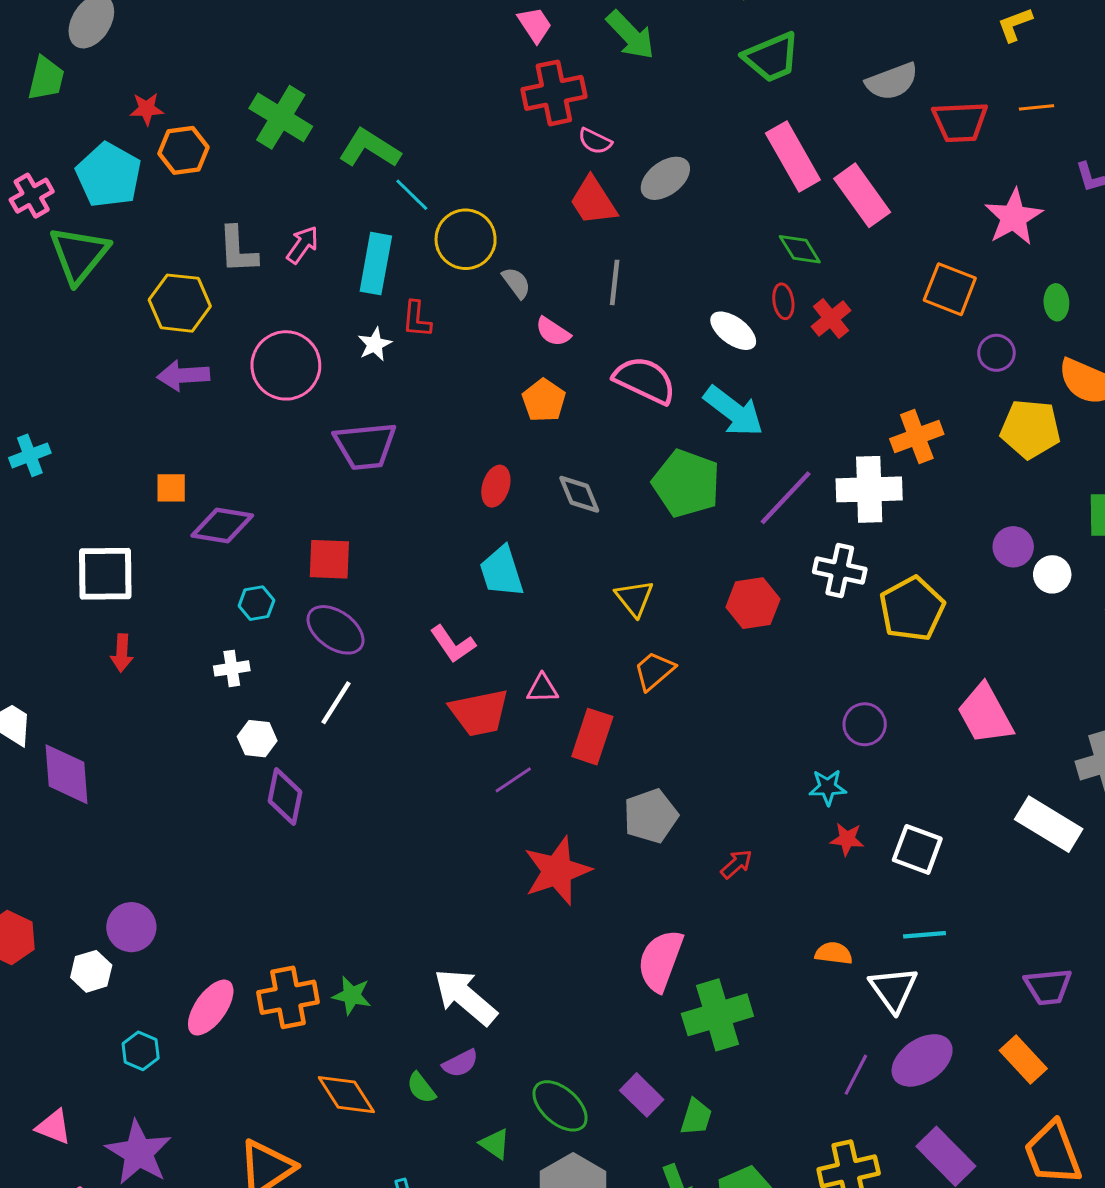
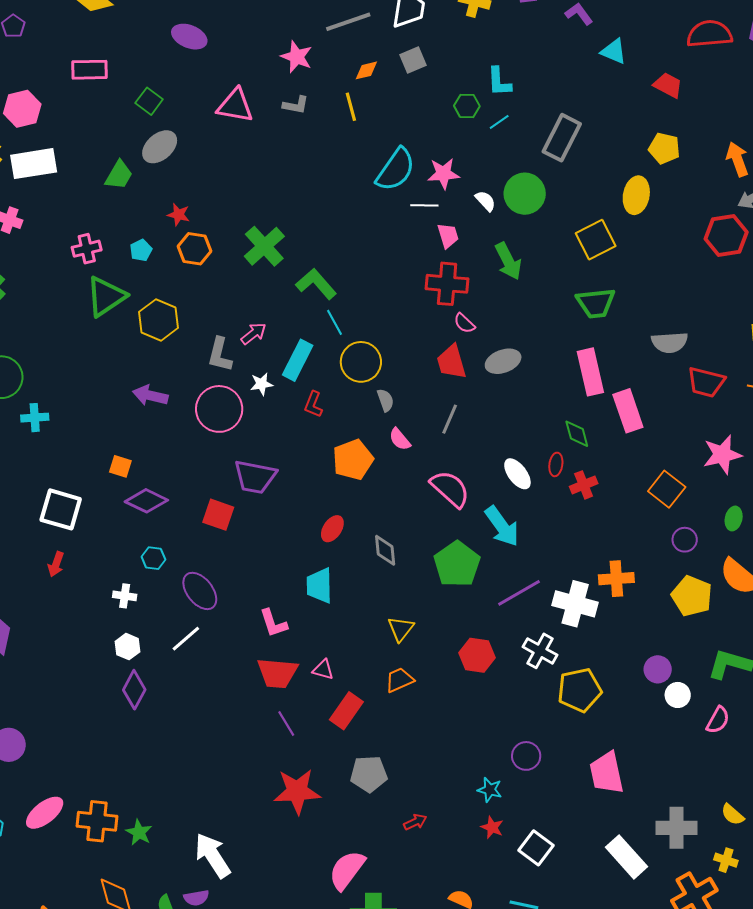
cyan pentagon: (109, 175) -> (141, 250), size x0.5
gray L-shape: (238, 250) -> (220, 355), moved
yellow hexagon: (180, 303) -> (159, 320), moved
white star: (375, 344) -> (261, 384), moved
orange pentagon: (544, 400) -> (353, 460), moved, size x1.4
red square: (329, 559) -> (218, 515), moved
purple line: (513, 780) -> (286, 724), turned 76

